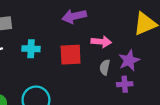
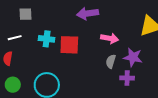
red square: (71, 55) -> (69, 45), moved
purple star: (129, 60) -> (133, 57), turned 30

